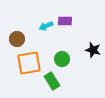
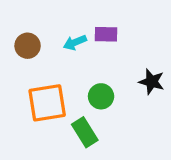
brown circle: (17, 39) -> (28, 46), moved

